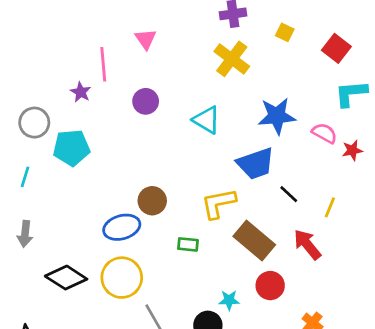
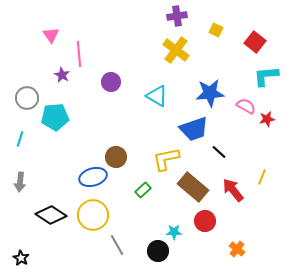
pink triangle: (146, 39) -> (51, 35), moved
yellow line: (330, 207) -> (262, 177), moved
green rectangle: (188, 244) -> (143, 190), turned -49

